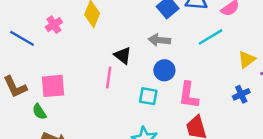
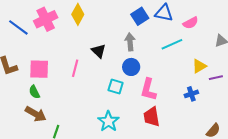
pink cross: (54, 25) -> (46, 19), size x1.6
gray arrow: (159, 40) -> (130, 42), turned 72
pink line: (109, 78) -> (75, 68), moved
green semicircle: (39, 112) -> (34, 92), moved

